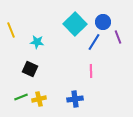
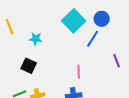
purple line: (118, 37) -> (117, 61), moved
pink line: (91, 71) -> (79, 72), moved

